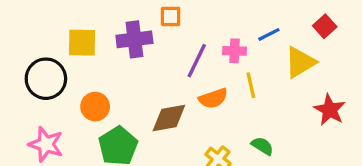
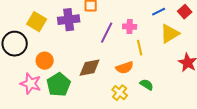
blue line: (269, 34) -> (159, 12), moved
yellow square: (82, 43) -> (37, 22), turned 30
orange semicircle: (213, 98) -> (125, 68), moved
pink star: (46, 144) -> (31, 84), moved

